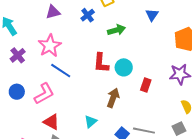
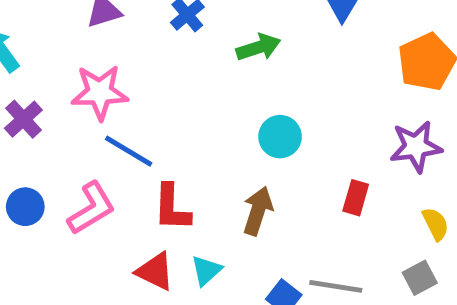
pink star: (50, 46) -> (100, 92), turned 30
red L-shape: (101, 63) -> (172, 208), moved
red rectangle: (146, 85) -> (356, 198), moved
red triangle: (51, 122) -> (155, 271), moved

